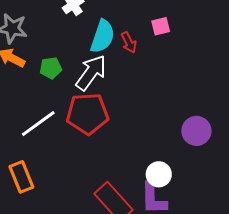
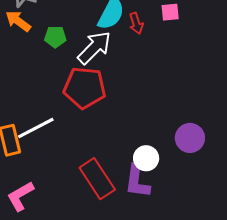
white line: (38, 124) -> (36, 128), moved
purple circle: (196, 131) -> (190, 138), moved

